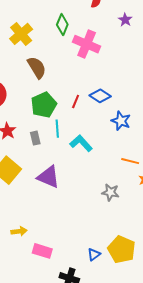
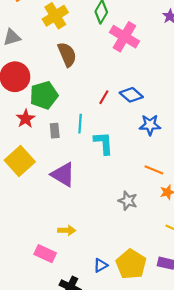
green pentagon: (44, 105) -> (44, 95), moved
blue star: (121, 121) -> (150, 125), turned -30
cyan L-shape: (81, 143) -> (103, 143), turned 30
yellow arrow: (19, 231) -> (67, 230), moved

